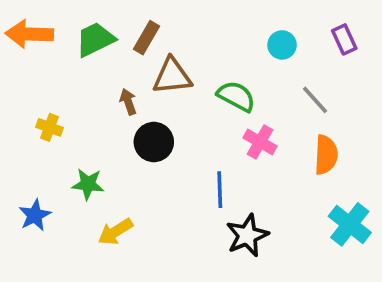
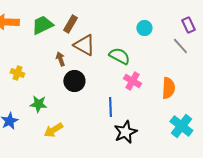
purple rectangle: (344, 39) -> (188, 25), moved
brown triangle: (172, 76) -> (84, 45), turned 35
gray line: (315, 100) -> (180, 46), moved

